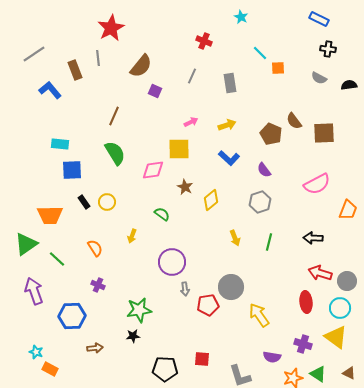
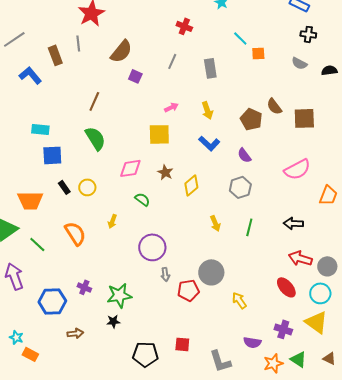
yellow arrow: (227, 125) -> (207, 110), turned 90
pink diamond: (153, 170) -> (130, 168), moved
orange semicircle: (95, 248) -> (75, 233), size x1.4
purple cross: (98, 285) -> (84, 287), moved
red ellipse: (306, 302) -> (286, 287), turned -35
yellow arrow: (259, 315) -> (239, 300), size x0.7

